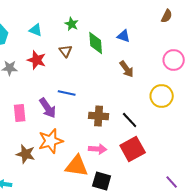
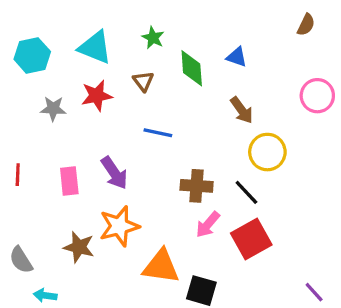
cyan triangle: (36, 30) -> (95, 47), size x1.6
red star: (37, 60) -> (97, 96), turned -30
blue line: (67, 93) -> (158, 133), moved
yellow circle: (162, 96) -> (267, 152), moved
pink arrow: (98, 149) -> (208, 225), moved, turned 126

